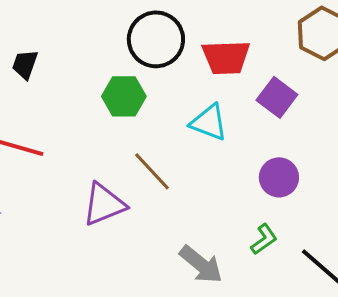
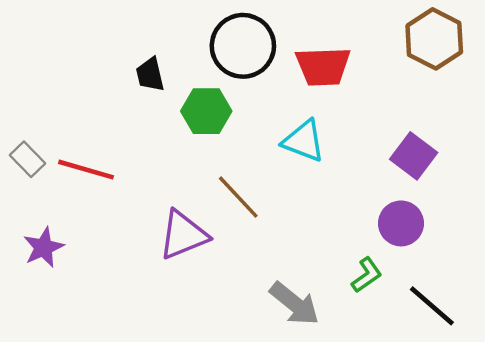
black trapezoid: (25, 64) -> (150, 74), moved, turned -32
purple square: (277, 97) -> (414, 156), moved
purple circle: (279, 177) -> (401, 223), moved

